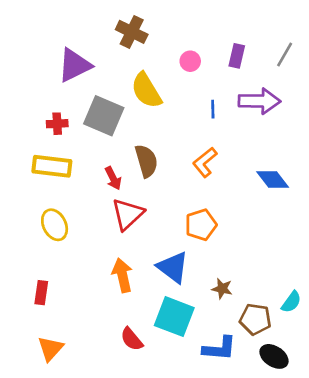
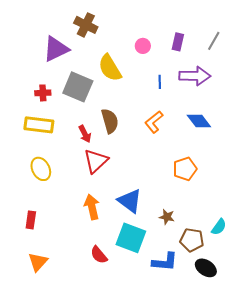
brown cross: (132, 32) -> (86, 25), moved
blue diamond: (273, 180) -> (199, 121), moved
orange pentagon: (201, 225) -> (185, 169), moved

